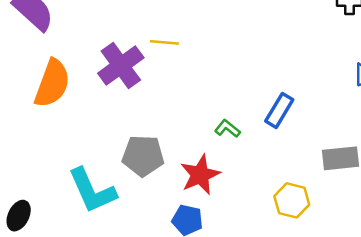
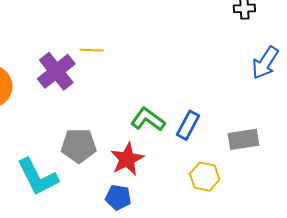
blue rectangle: (279, 110) -> (188, 125), moved
green L-shape: (227, 129) -> (148, 119), size x1.6

